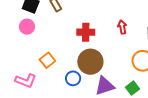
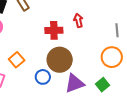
red arrow: (122, 27) -> (78, 21), moved

